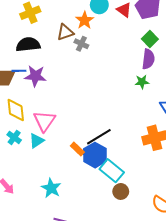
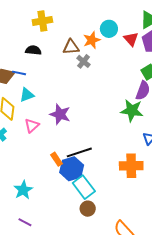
black semicircle: (28, 45) -> (33, 50), size x0.7
purple star: (35, 76) -> (60, 114), moved
green star: (142, 82) -> (132, 111), size x1.6
pink triangle: (44, 121) -> (32, 125), size x0.7
cyan triangle: (37, 141) -> (27, 95), moved

